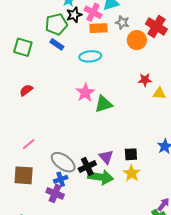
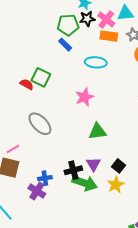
green square: (23, 47) -> (41, 77), moved
red semicircle: (26, 90) -> (27, 84), turned 56
green triangle: (104, 104) -> (97, 131), moved
pink line: (29, 144) -> (13, 149), moved
black square: (131, 154) -> (119, 166), turned 32
gray ellipse: (63, 162) -> (40, 124), moved

